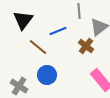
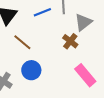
blue line: (58, 31) -> (42, 12), moved

